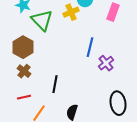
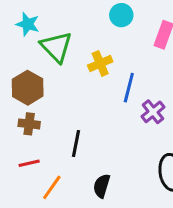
yellow cross: (71, 12) -> (100, 63), moved
brown cross: (24, 71) -> (29, 124), turned -32

